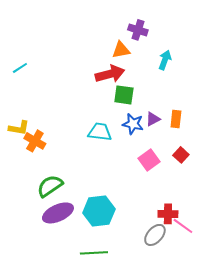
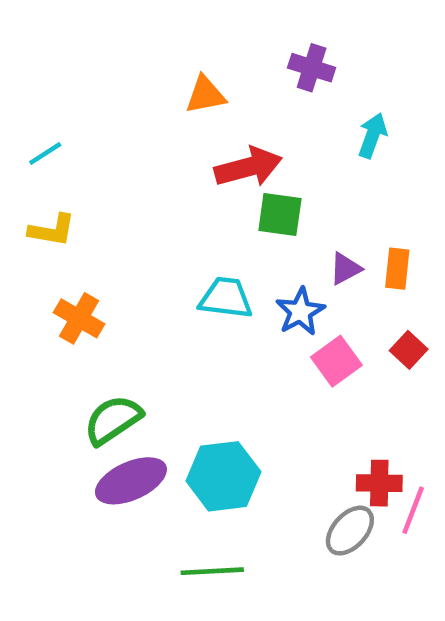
orange triangle: (121, 50) -> (205, 95), moved
blue star: (133, 124) -> (300, 312), moved, turned 30
yellow L-shape: (19, 128) -> (52, 230), moved
pink line: (183, 226) -> (413, 510), turned 75

